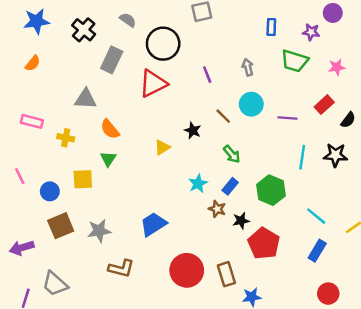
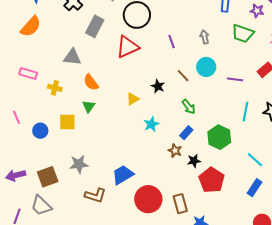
orange semicircle: (33, 63) -> (31, 27), size x1.6
cyan star: (198, 184) -> (151, 124), moved
blue trapezoid: (153, 224) -> (123, 175), moved
brown square: (61, 226) -> (48, 177), moved

